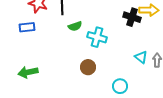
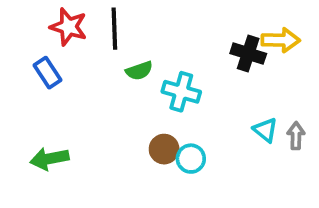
blue rectangle: (27, 27) -> (48, 73), turned 63
cyan circle: (120, 86) -> (191, 159), moved

